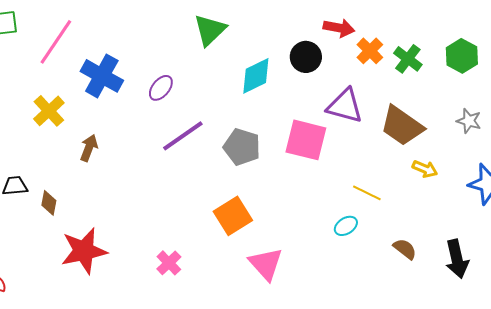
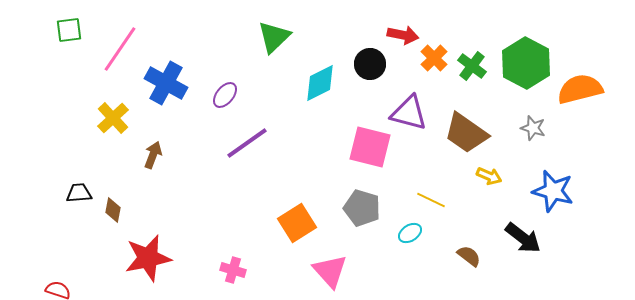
green hexagon: (462, 56) -> (526, 63), size x1.5
gray pentagon: (242, 147) -> (362, 208), moved
black arrow: (457, 259) -> (523, 238), moved, turned -39
pink cross: (169, 263) -> (233, 270), turned -30

